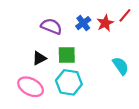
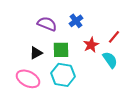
red line: (125, 15) -> (114, 37), moved
red star: (105, 23) -> (91, 45), moved

